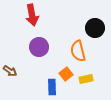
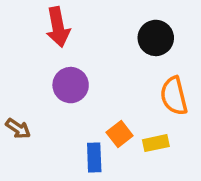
black circle: (95, 28) -> (156, 38), moved
orange semicircle: (78, 51) -> (174, 96), moved

